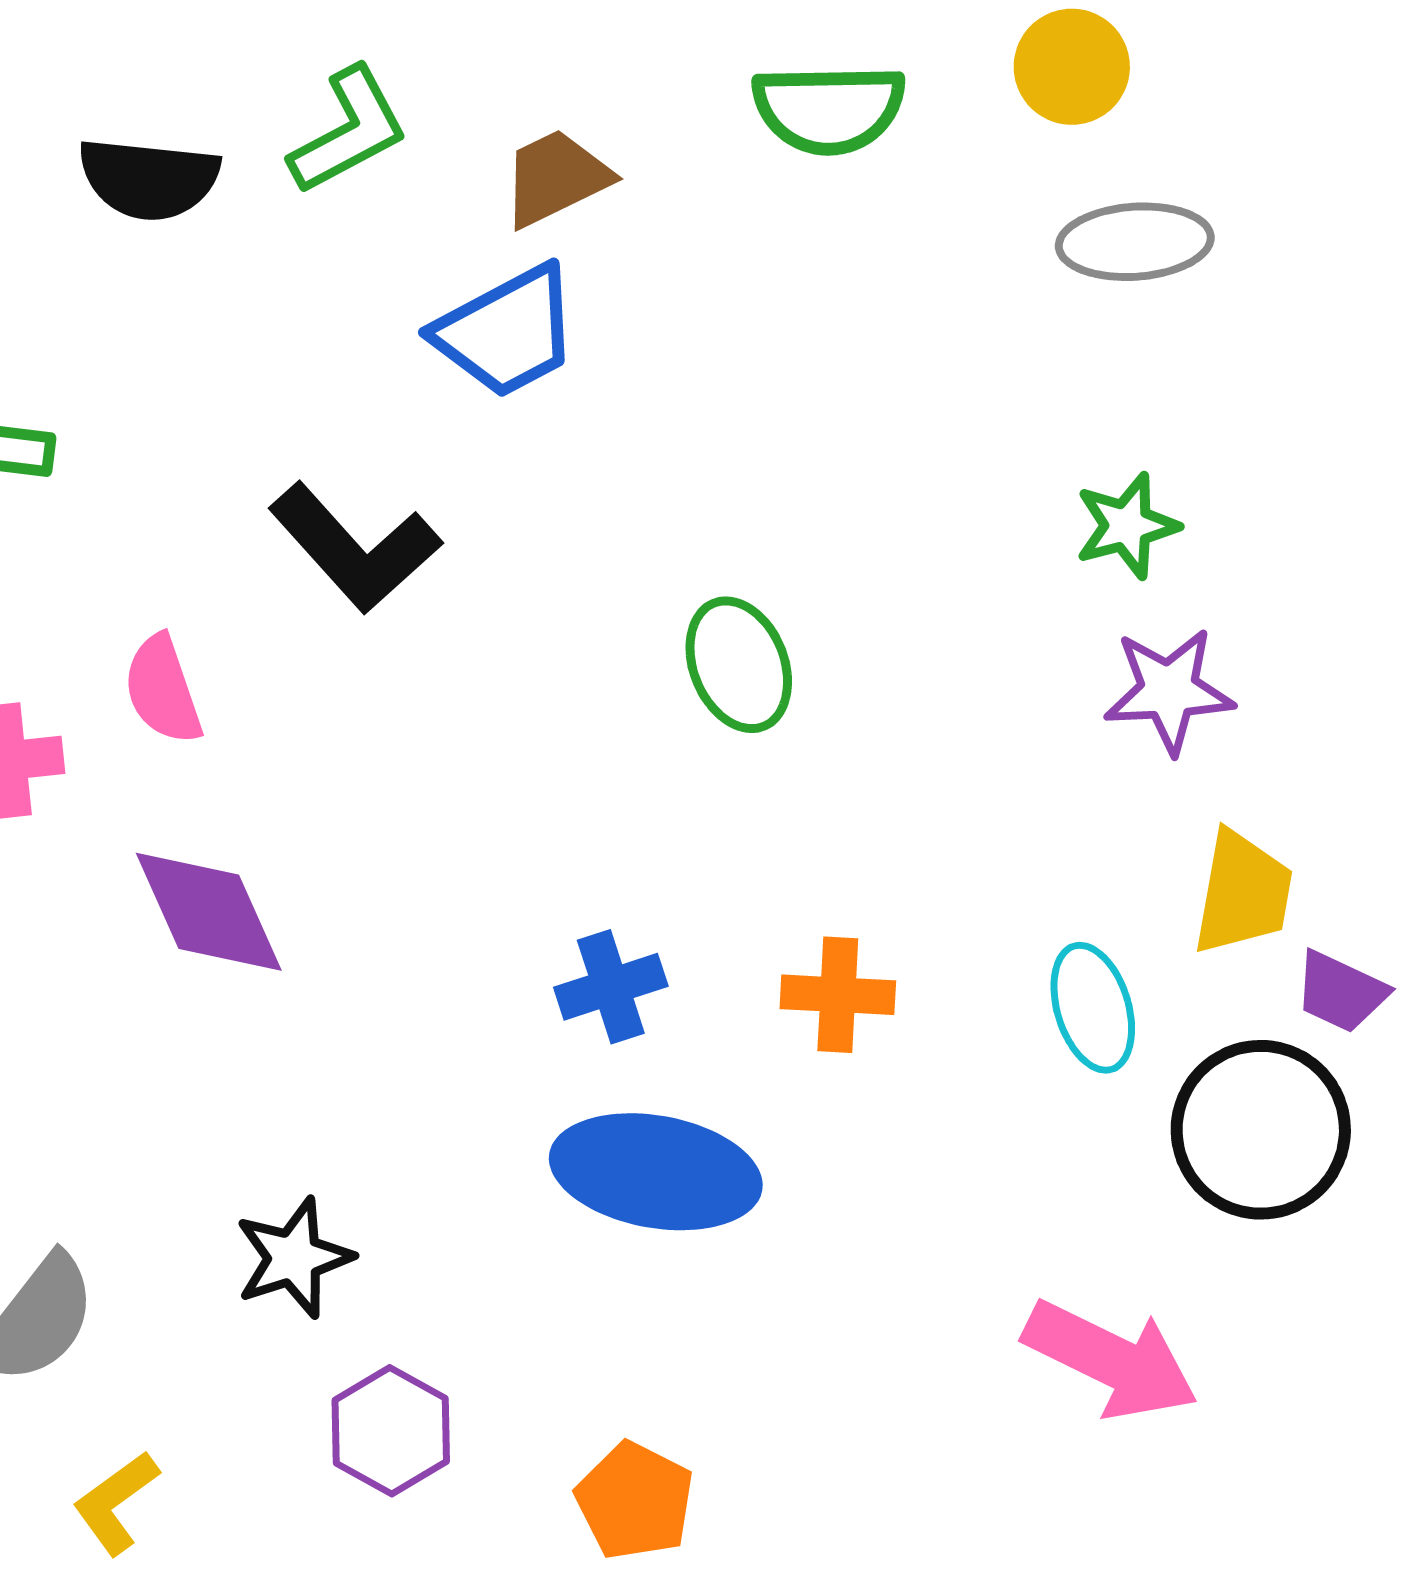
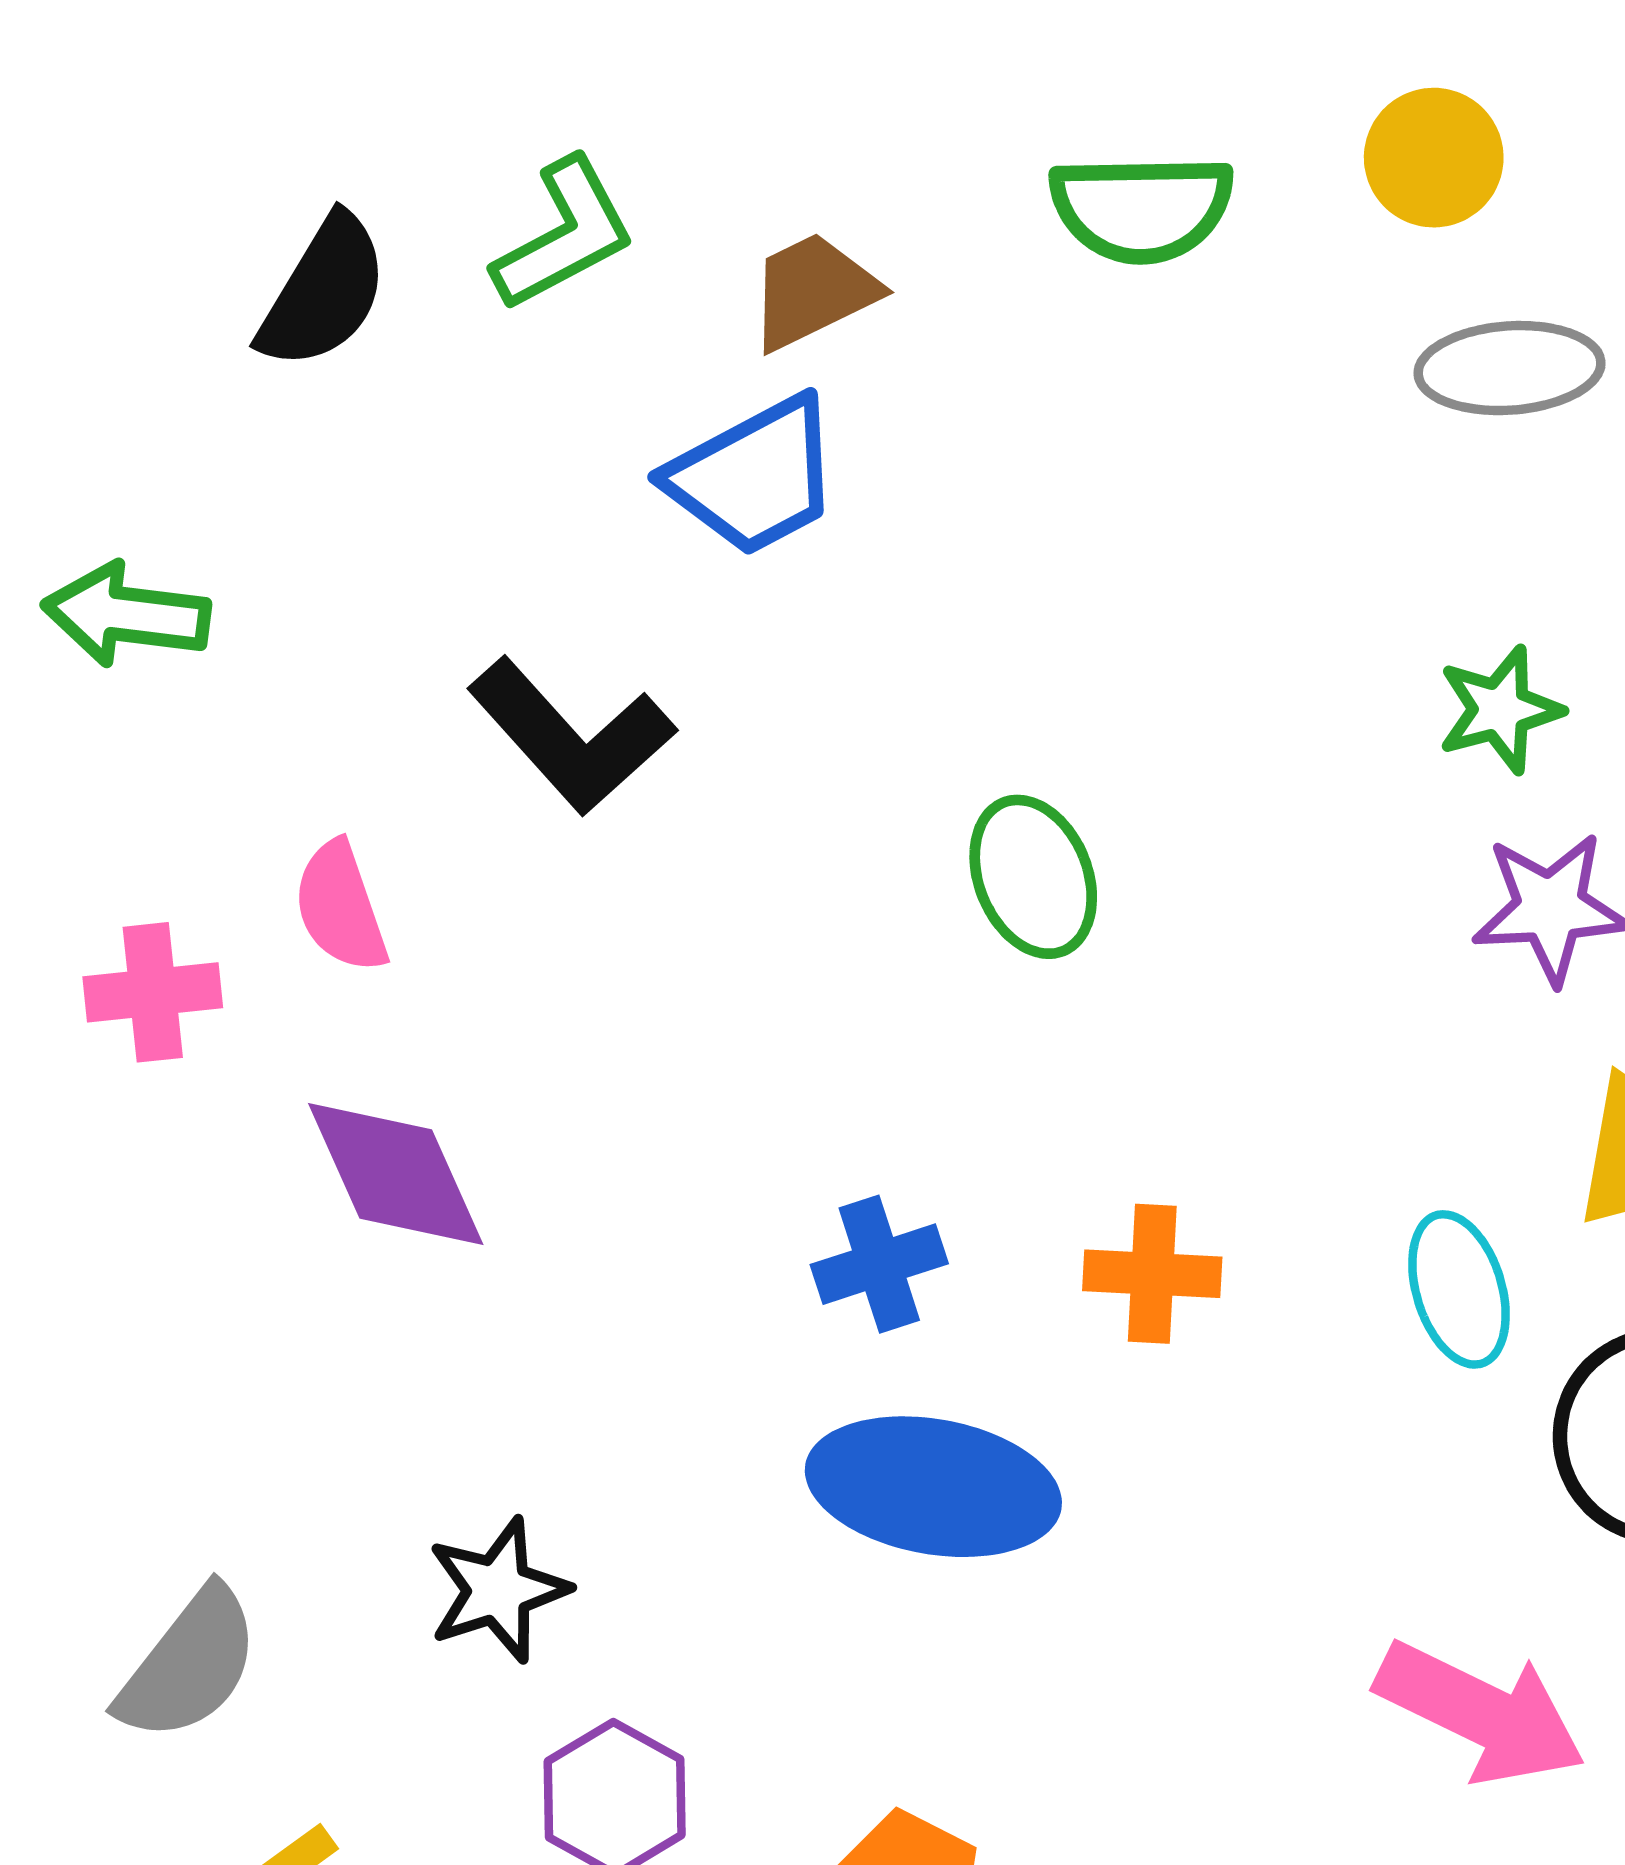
black semicircle: (149, 179) -> (324, 292), turned -65

